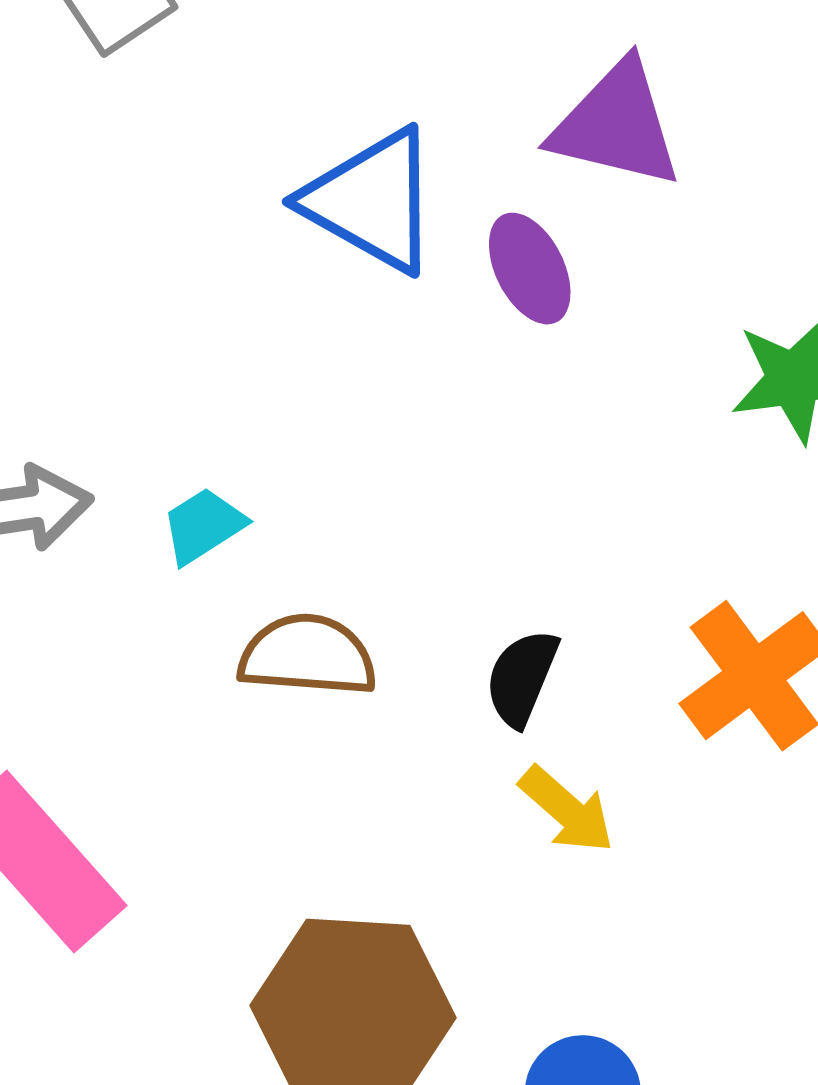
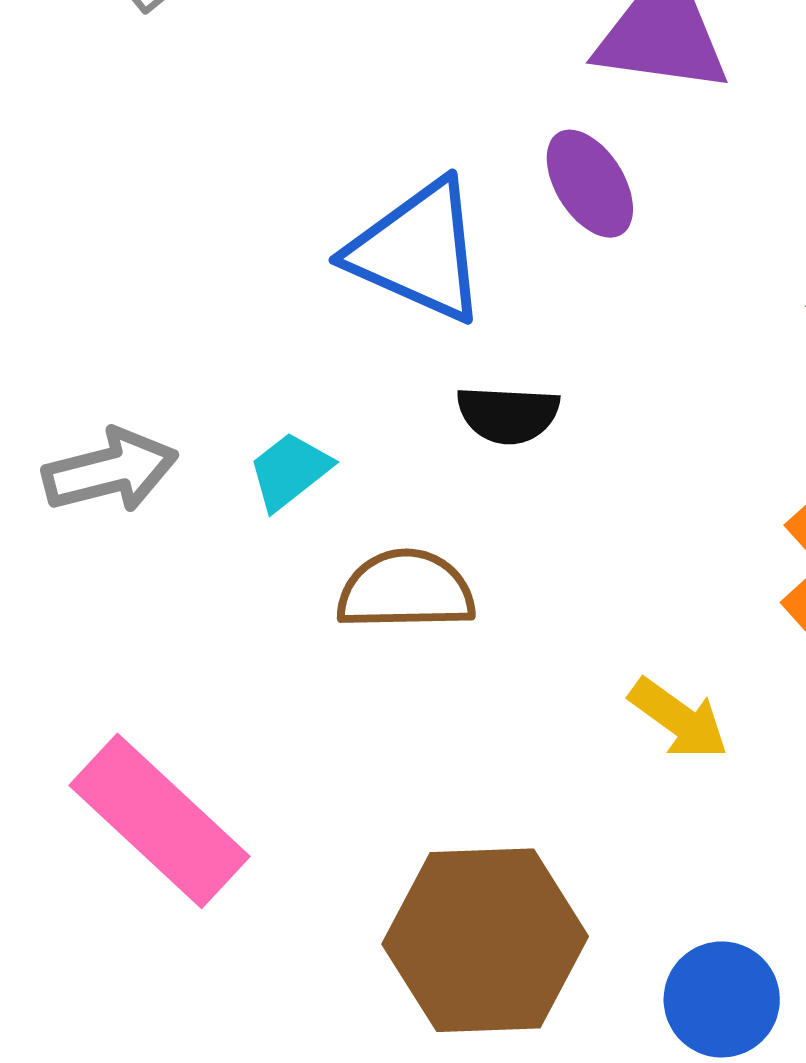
blue triangle: (372, 201) -> (418, 251), moved
black semicircle: (522, 678) -> (508, 415), moved, turned -104

